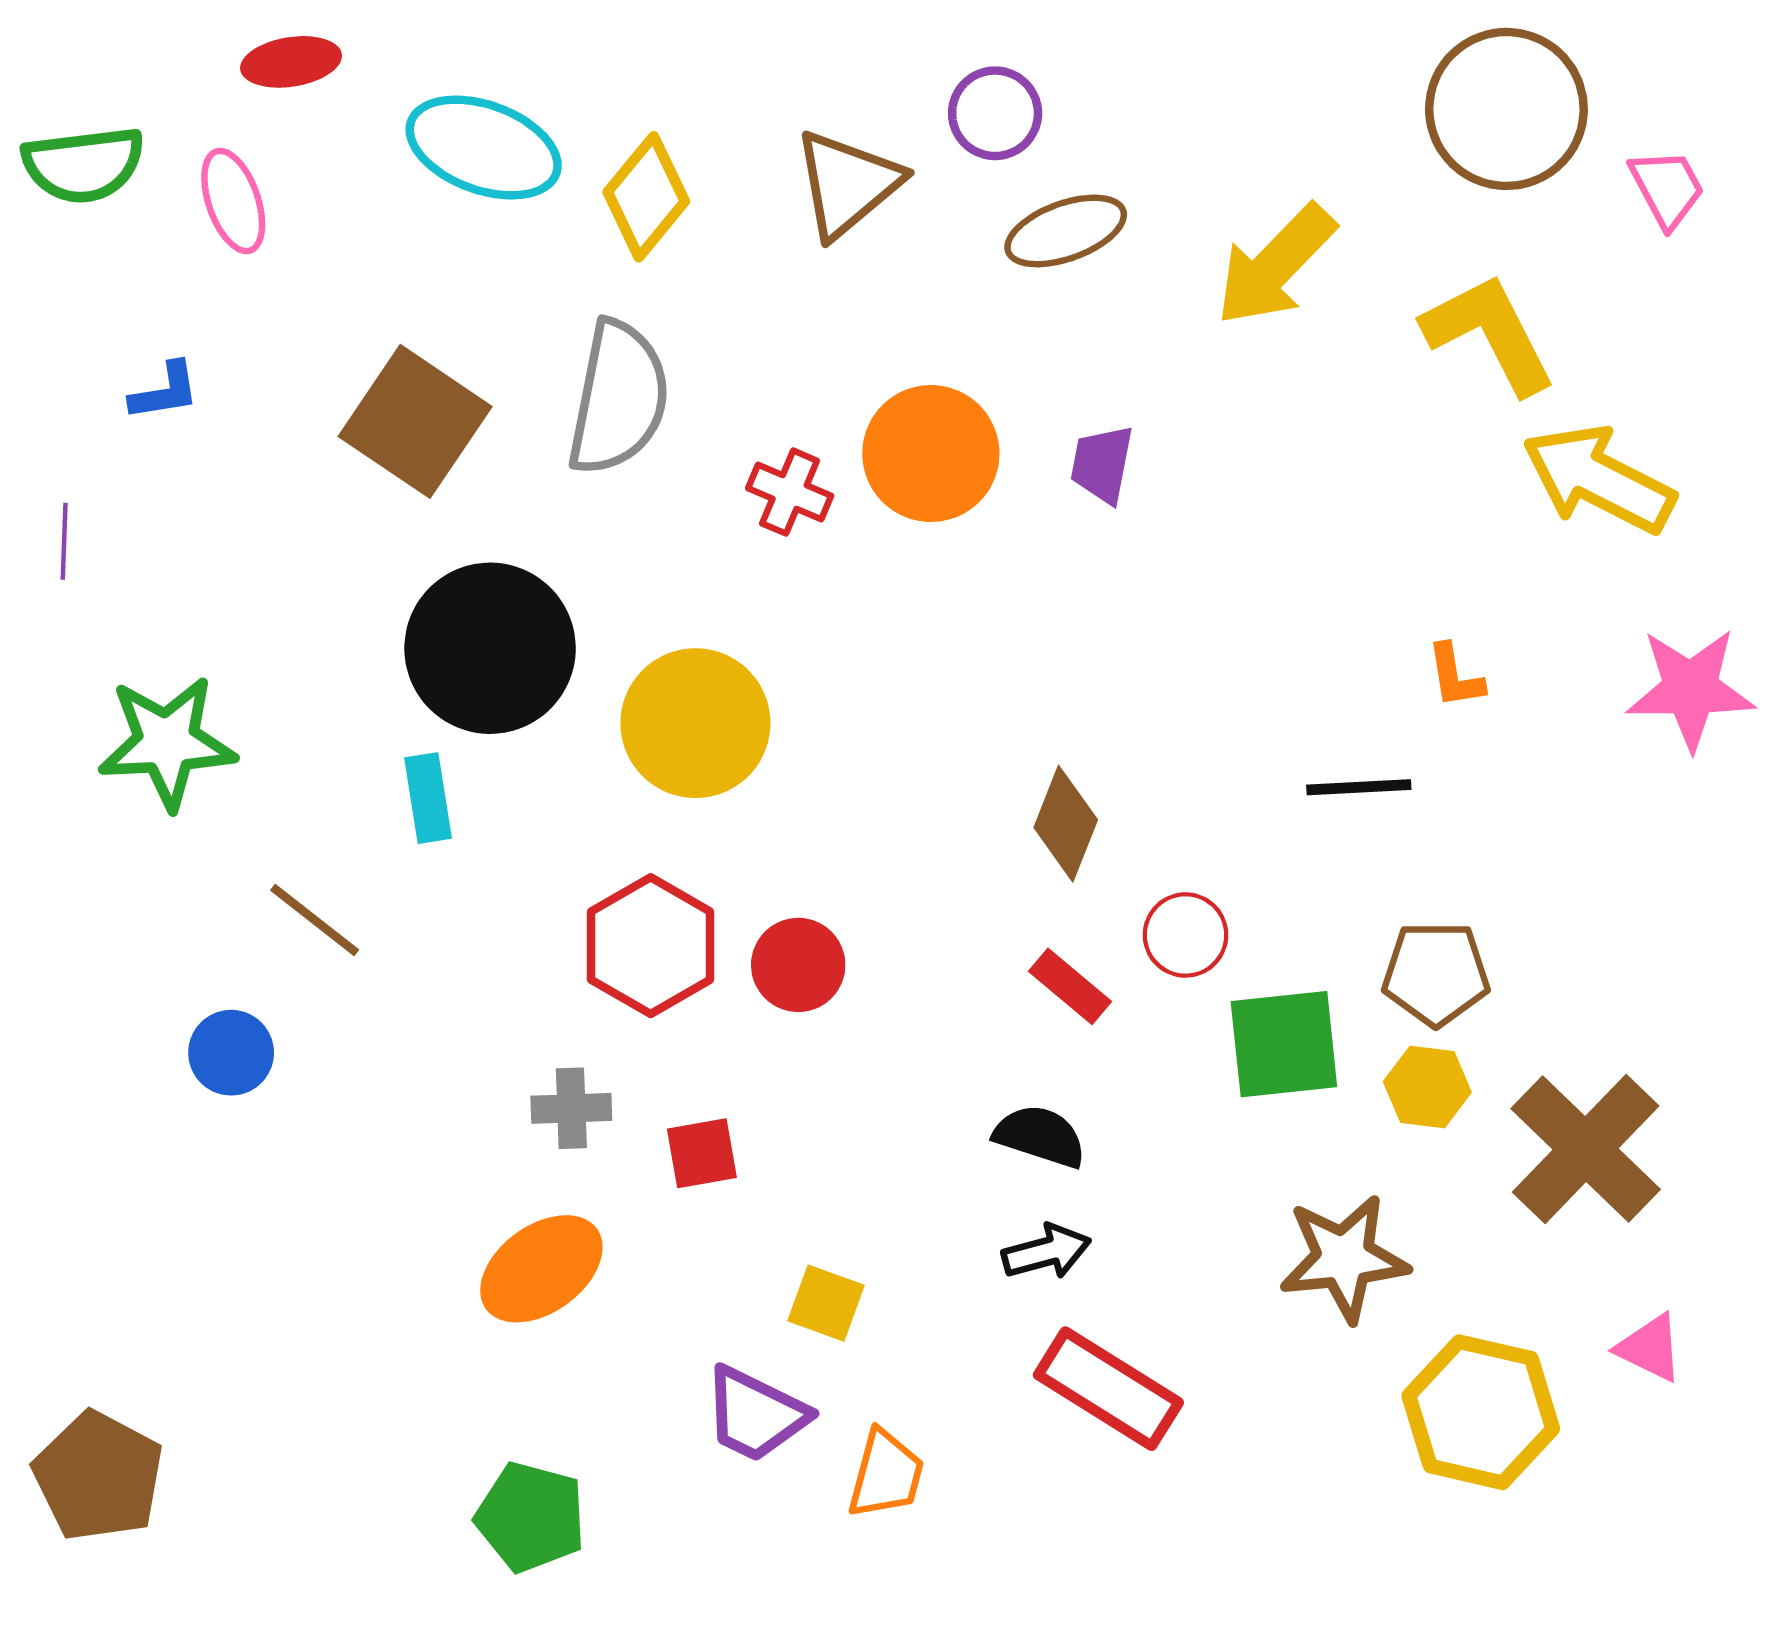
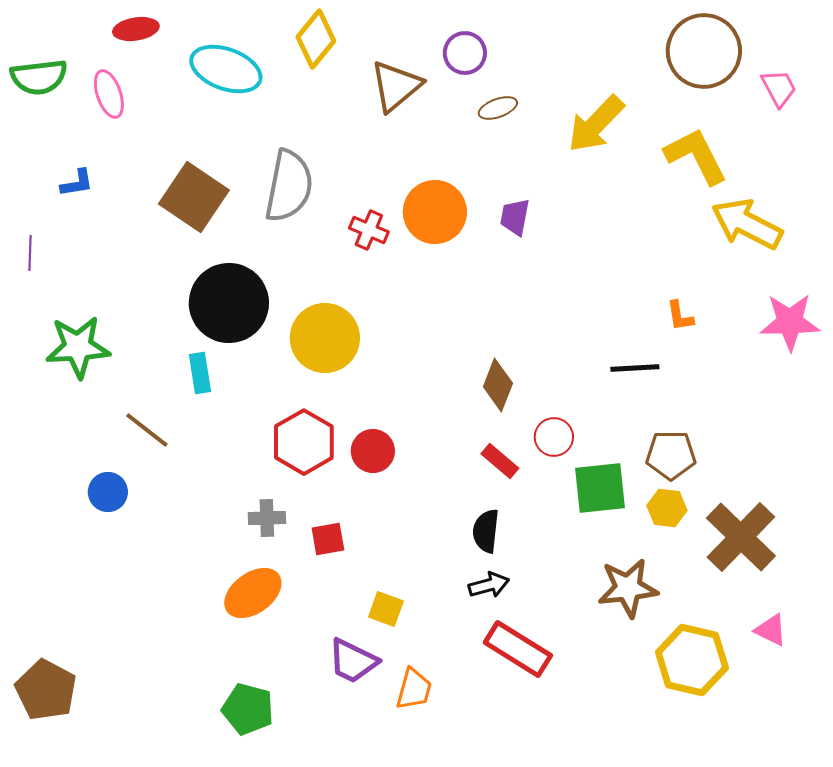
yellow diamond: (646, 197) -> (316, 39), moved
brown ellipse: (1066, 231) -> (498, 108), size x0.7
black semicircle: (1040, 1136) -> (486, 531), turned -102

